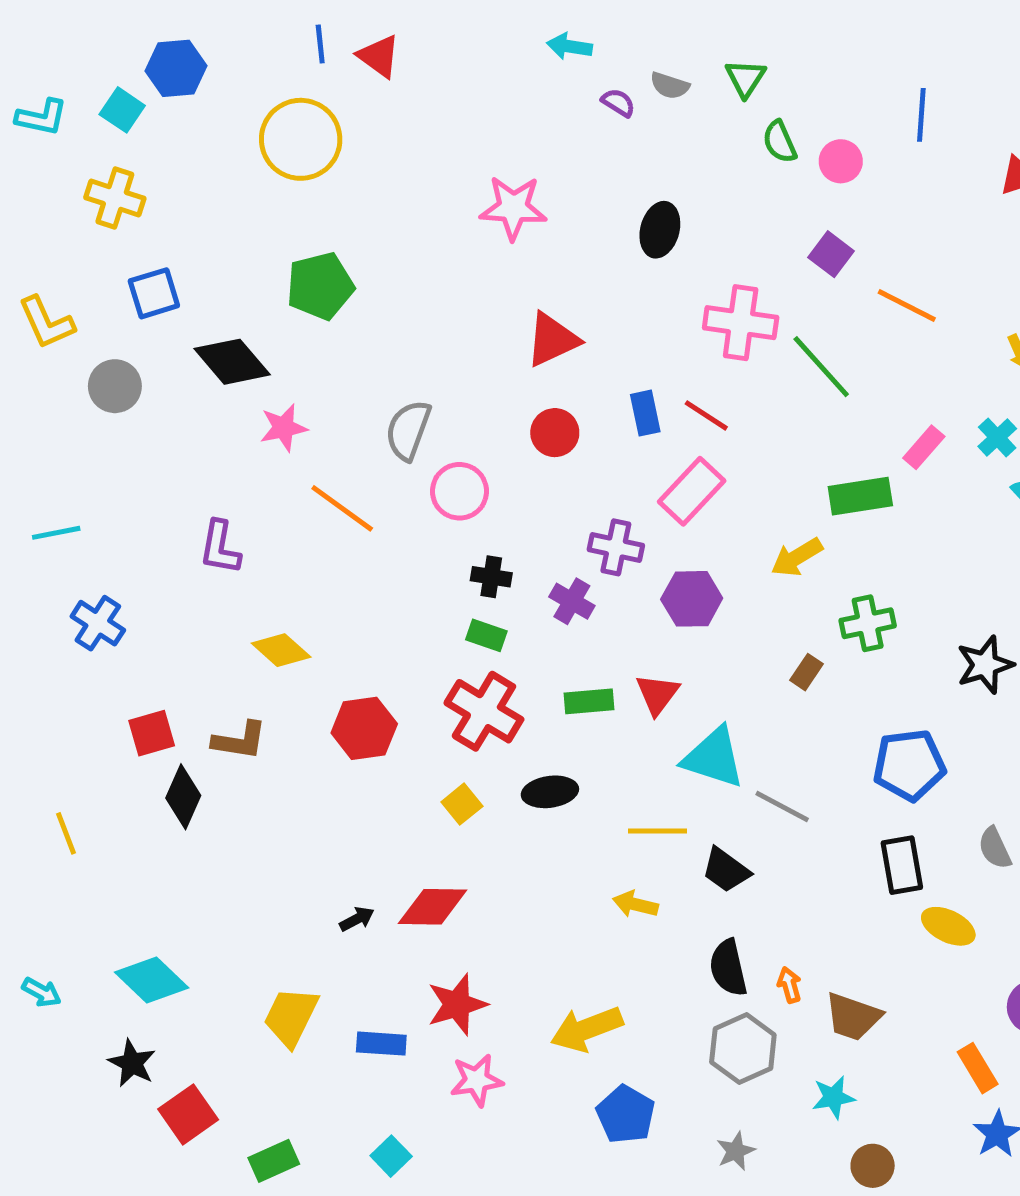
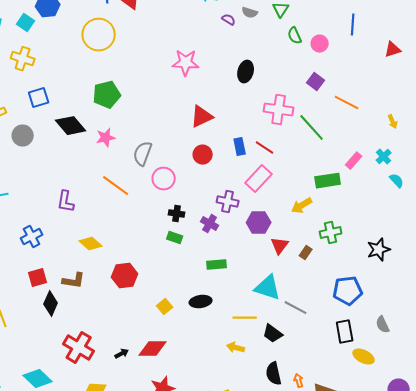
pink star: (284, 428) -> (106, 138), moved
blue cross: (98, 623) -> (32, 237), moved, turned 30
red triangle: (657, 694) -> (280, 246), moved
red cross: (484, 711) -> (79, 348), moved

